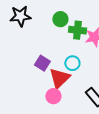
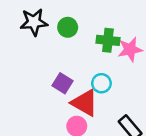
green circle: (60, 19) -> (68, 27), moved
red triangle: (59, 78) -> (85, 103), turned -45

